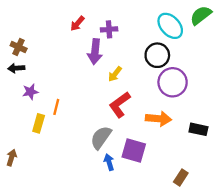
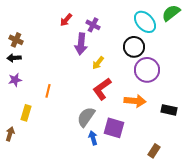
purple cross: (109, 29) -> (93, 25), turned 32
purple star: (30, 92) -> (15, 80), moved
yellow rectangle: (39, 123) -> (26, 113), moved

